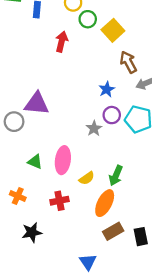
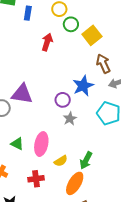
blue star: (107, 89) -> (83, 86), size x1.5
purple circle: (112, 115) -> (63, 100), moved

